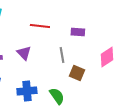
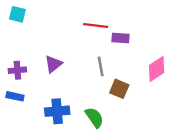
red line: (40, 26) -> (96, 25), moved
purple triangle: (24, 53) -> (53, 64), turned 35

